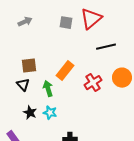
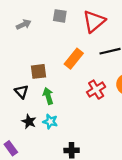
gray square: (66, 23) -> (60, 16), moved
brown square: (29, 66) -> (39, 71), moved
orange rectangle: (65, 71) -> (74, 59), moved

